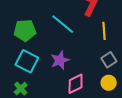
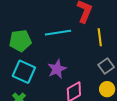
cyan line: (63, 24) -> (58, 33), turned -45

